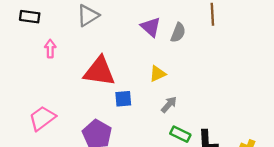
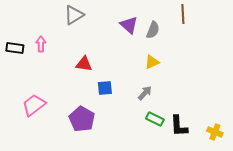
black rectangle: (30, 17) -> (15, 48), moved
red triangle: (99, 71) -> (84, 64), size x0.6
yellow triangle: (158, 74) -> (152, 62), moved

